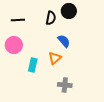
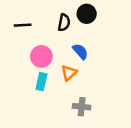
pink circle: (14, 45) -> (41, 56), moved

